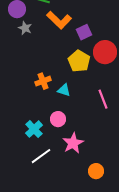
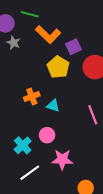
yellow pentagon: (79, 61) -> (58, 67), moved
pink star: (73, 143) -> (62, 160), turned 30

